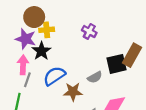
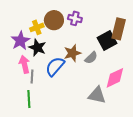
brown circle: (34, 17) -> (54, 20), moved
purple star: (26, 39) -> (20, 41), turned -30
brown star: (73, 92) -> (72, 53), moved

